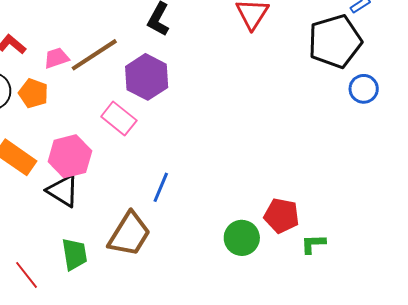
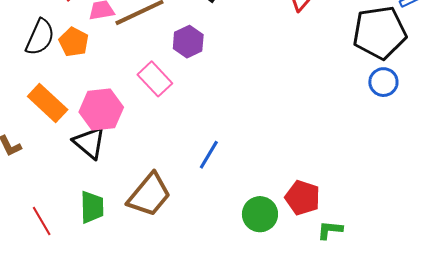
purple hexagon: (147, 77) -> (188, 42), size x0.7
blue circle: (364, 89) -> (383, 82), moved
blue line: (161, 187) -> (209, 155), moved

